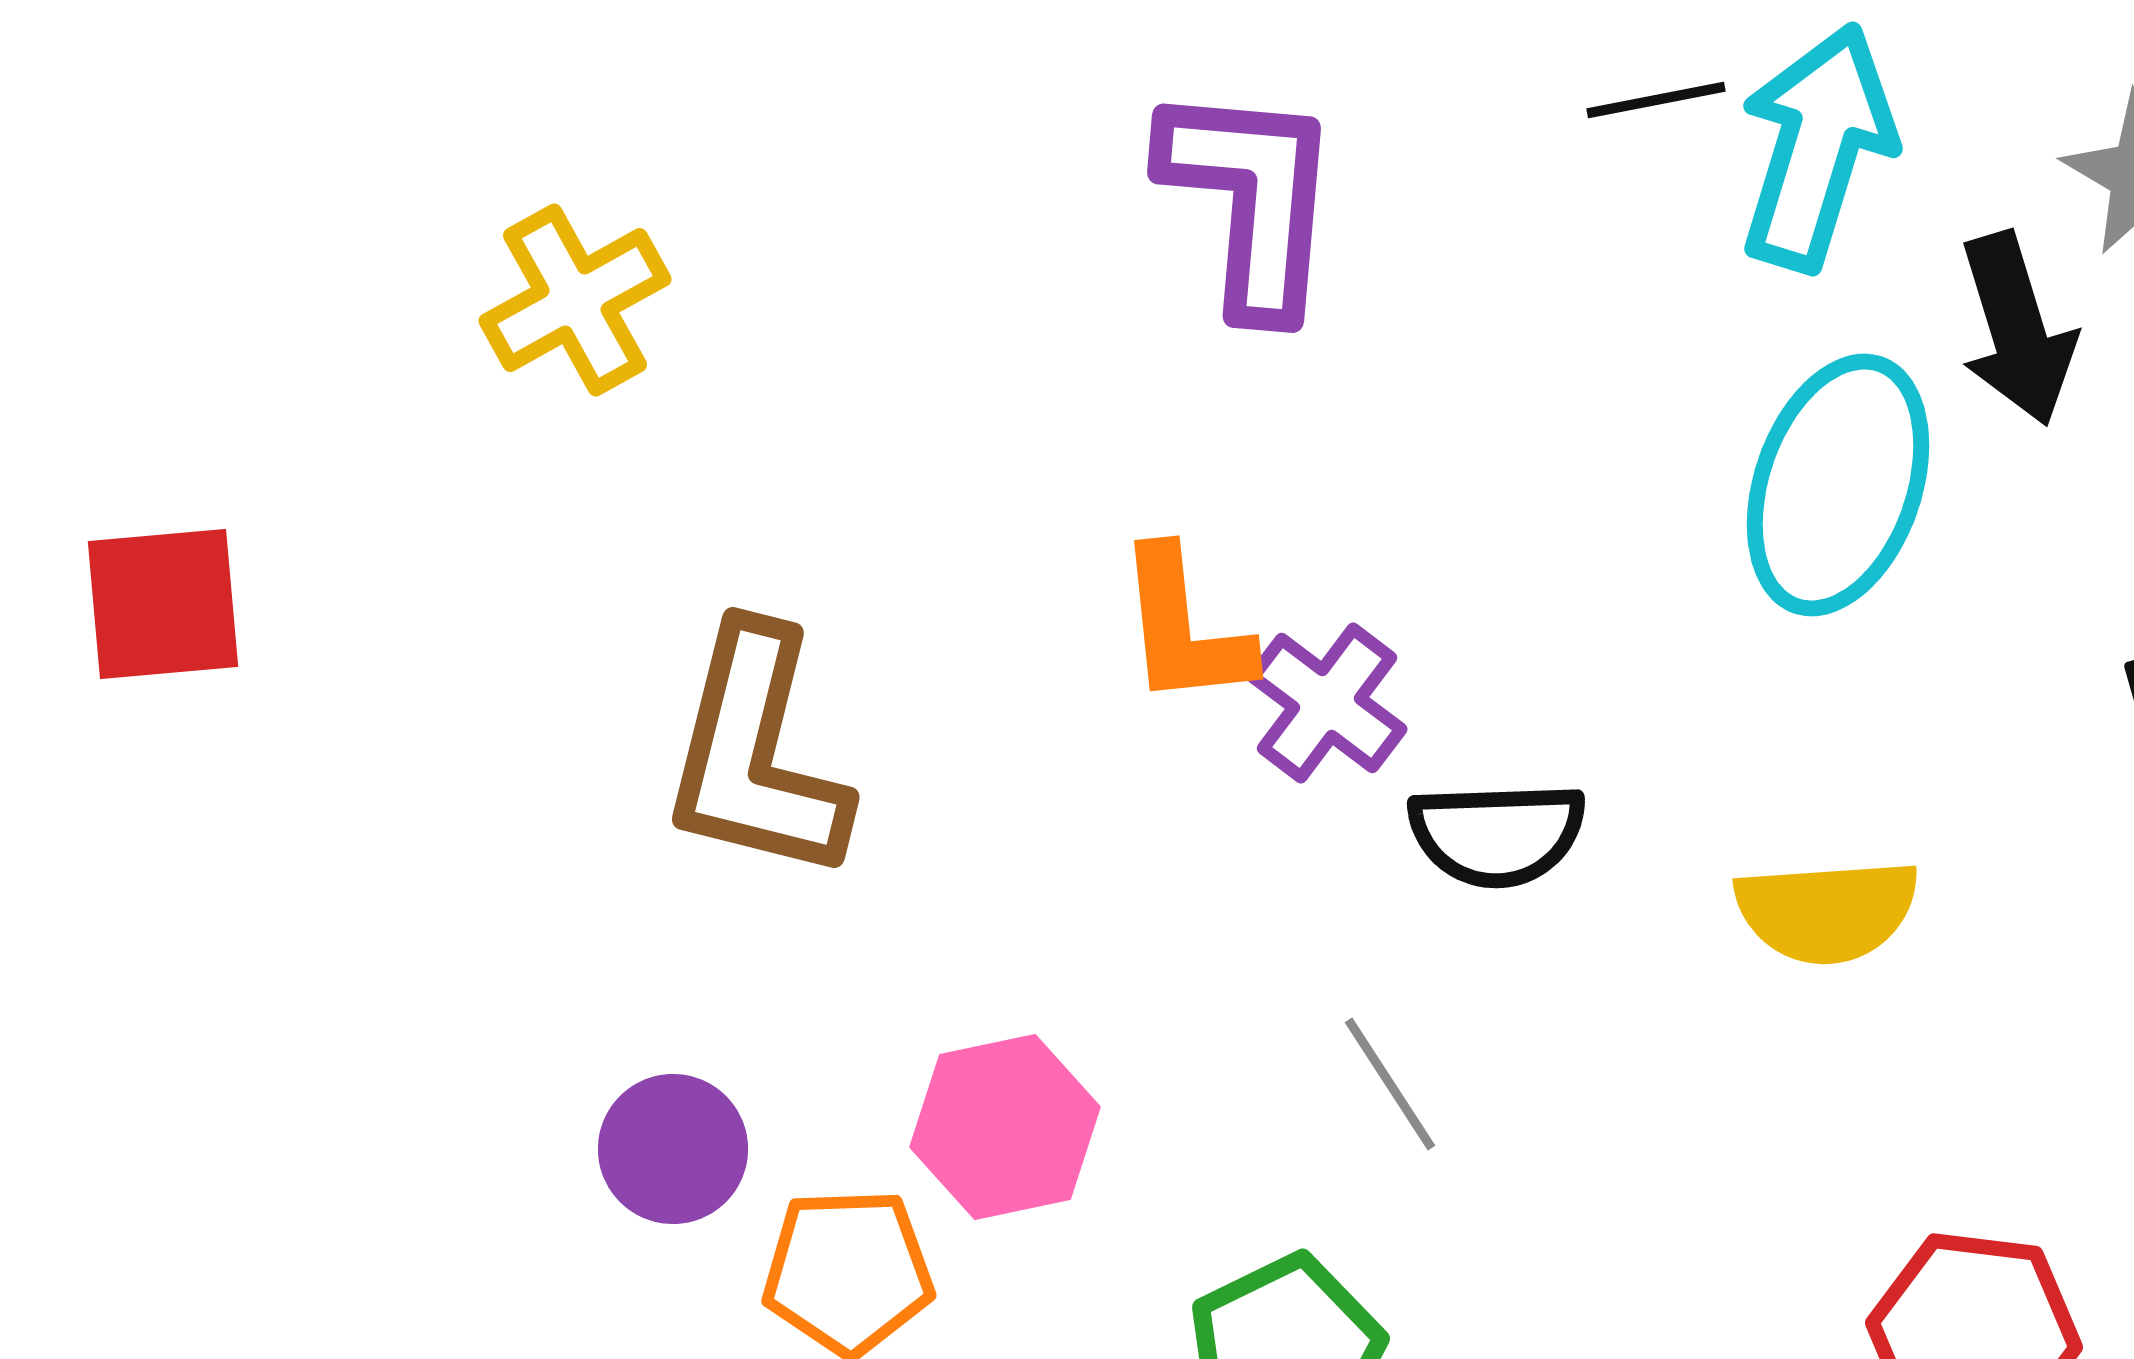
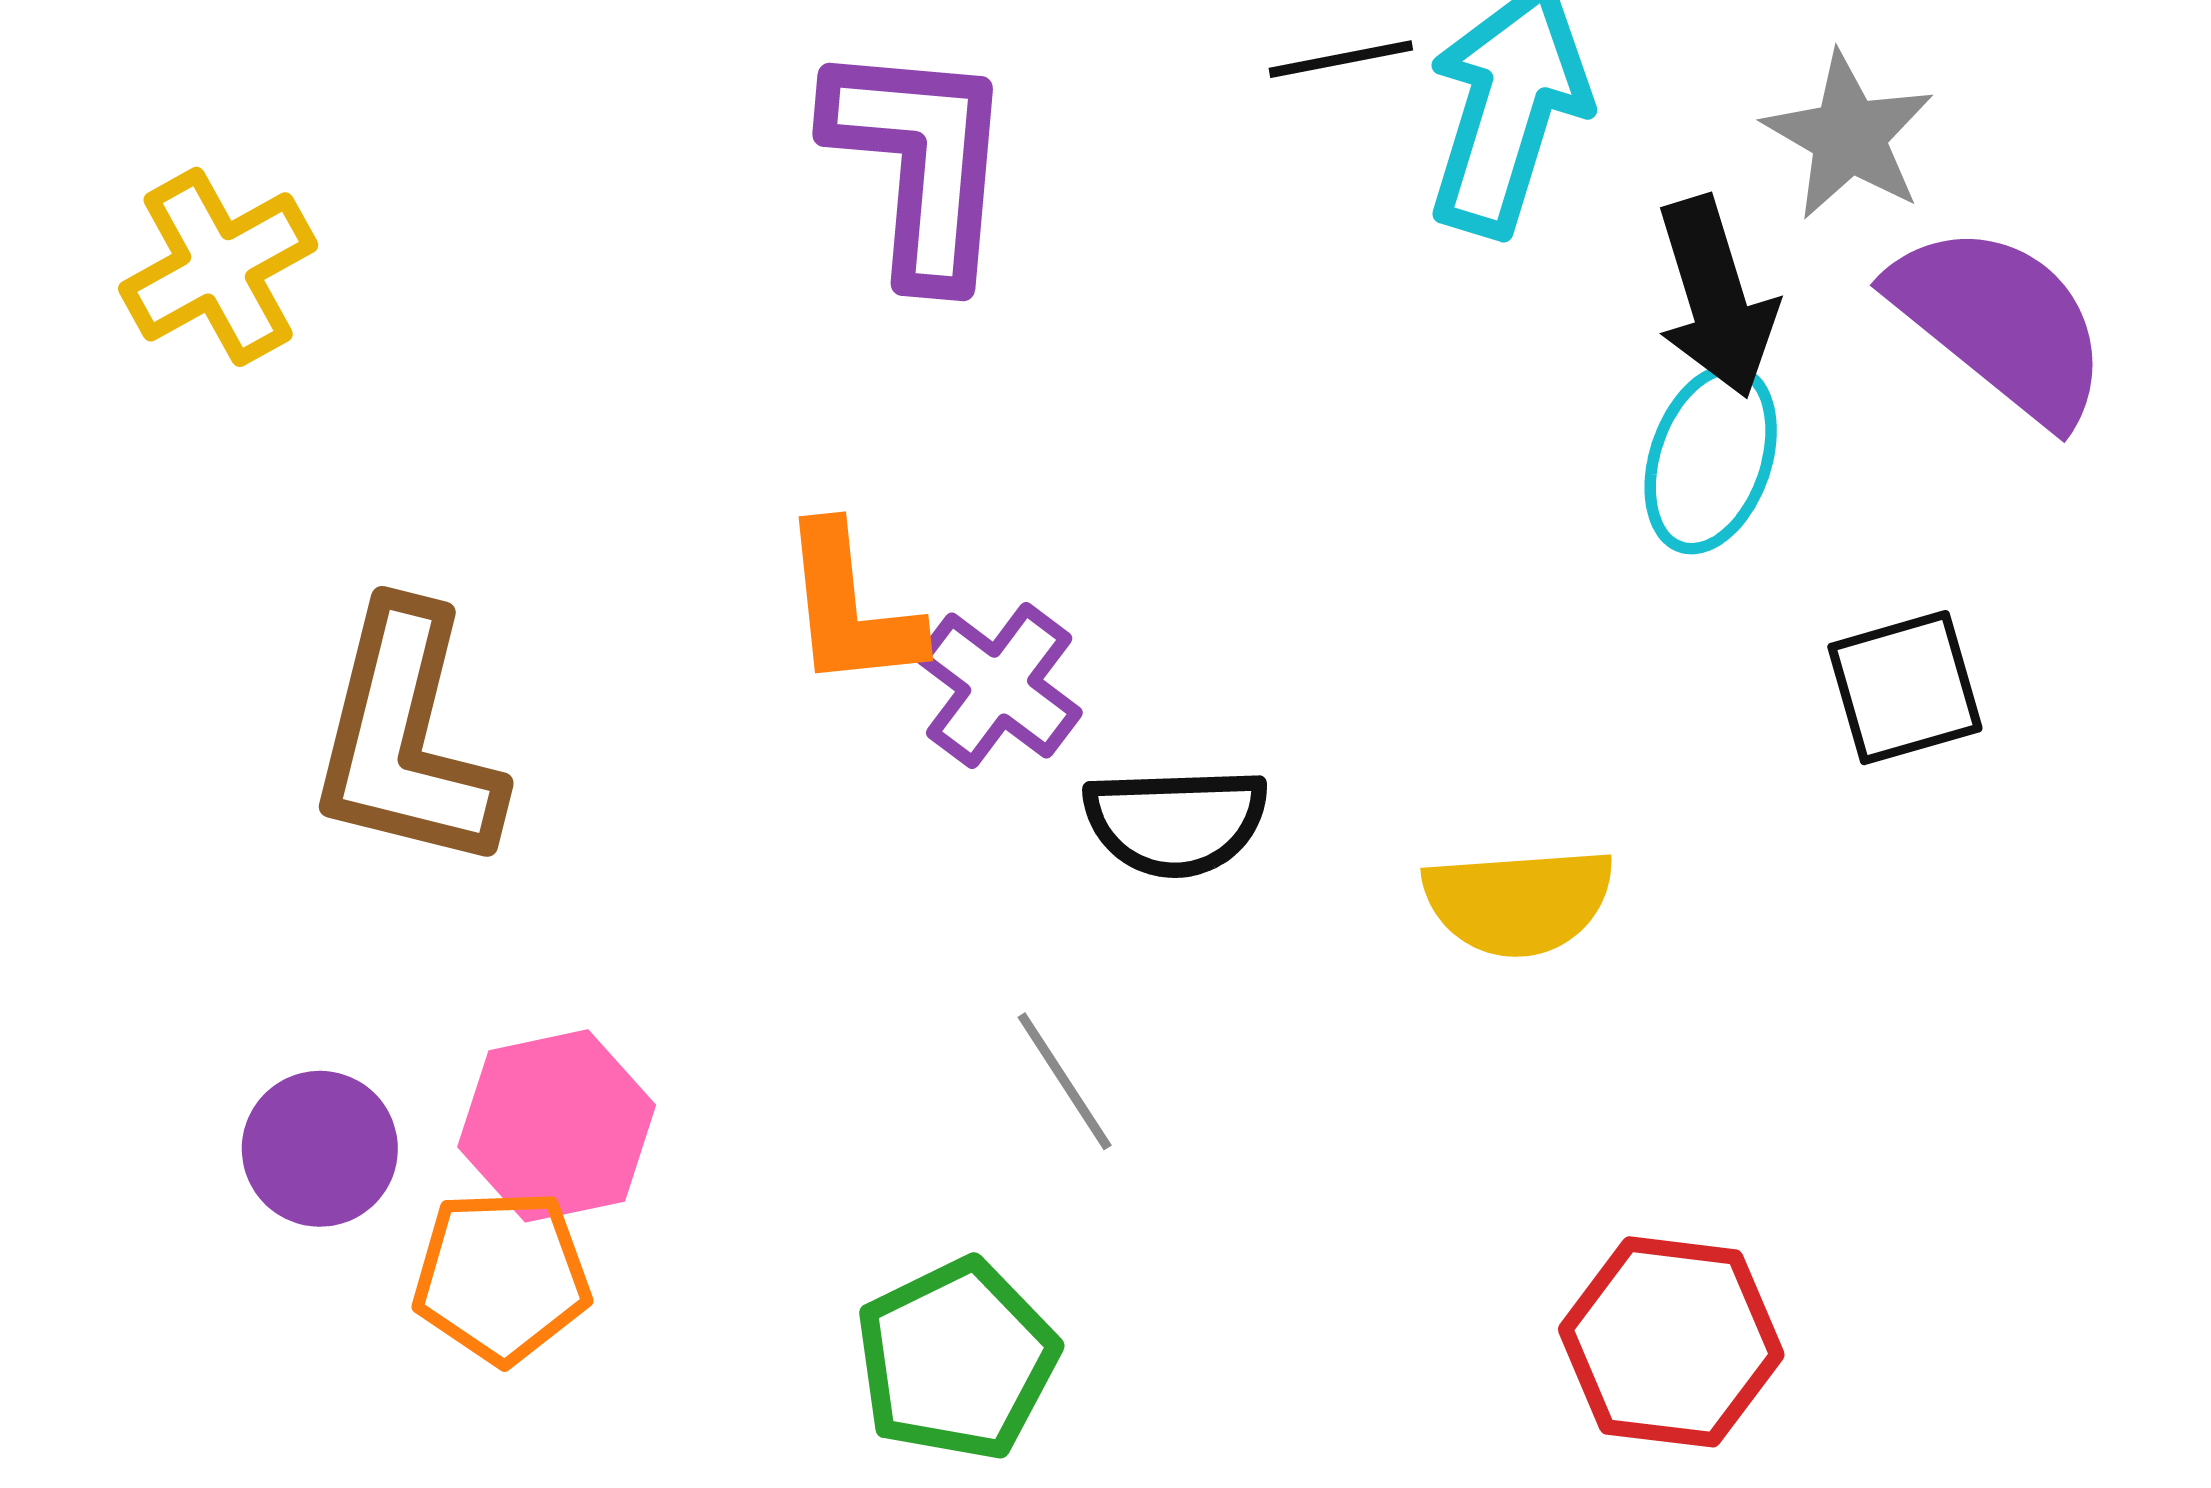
cyan ellipse: (1838, 485) -> (1711, 459), moved, size x0.7
pink hexagon: (1005, 1127) -> (557, 1126), moved

